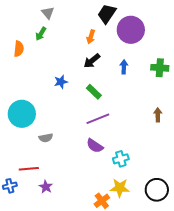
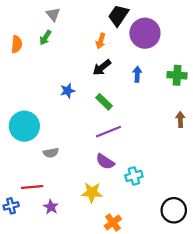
orange semicircle: (19, 49) -> (17, 44), moved
brown arrow: (158, 115) -> (180, 120), moved
yellow star: (120, 188) -> (92, 193), moved

